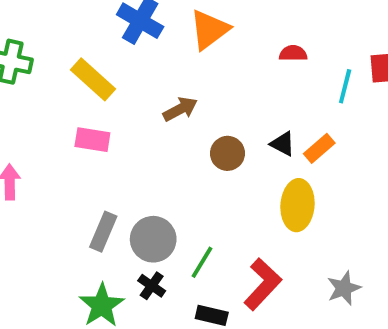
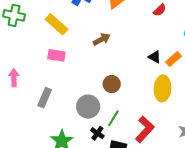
red semicircle: (293, 53) -> (160, 10), turned 136
brown circle: (227, 153) -> (112, 84), moved
gray rectangle: (103, 232) -> (45, 98), moved
black cross: (152, 286) -> (97, 133), moved

